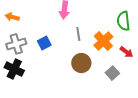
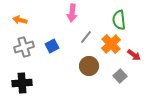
green semicircle: (123, 21) -> (119, 20), moved
gray line: (78, 34) -> (86, 37), turned 48
black cross: (14, 69) -> (22, 83), moved, turned -30

